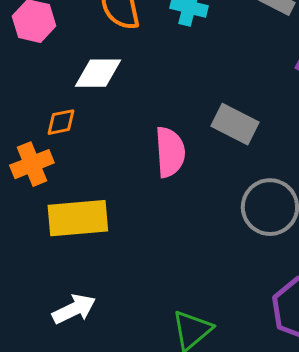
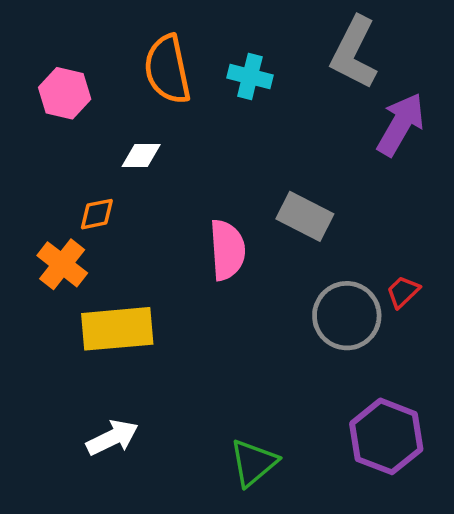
white diamond: (98, 73) -> (141, 155), size x0.7
orange cross: (32, 164) -> (62, 264), turned -30

